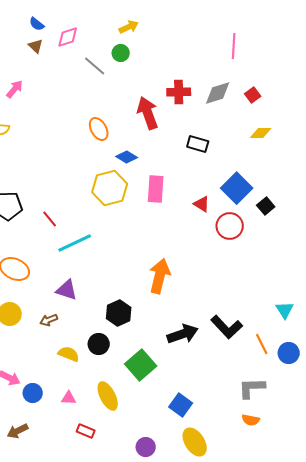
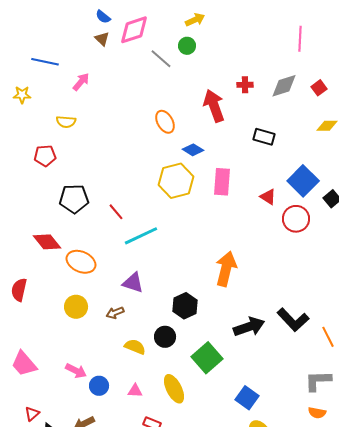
pink diamond: (68, 37) -> (134, 30), size x1.4
red cross: (179, 92) -> (245, 85), size x0.7

